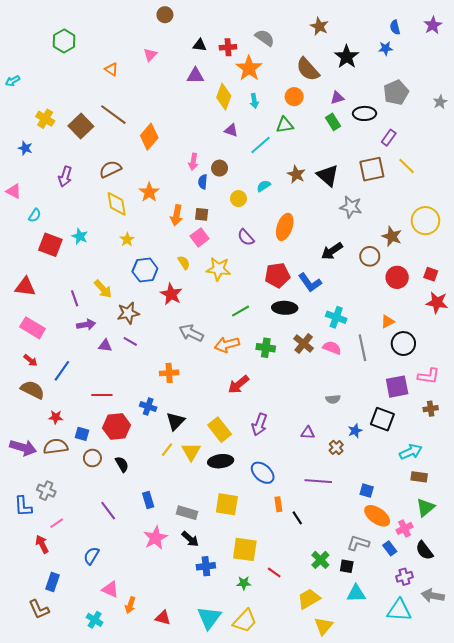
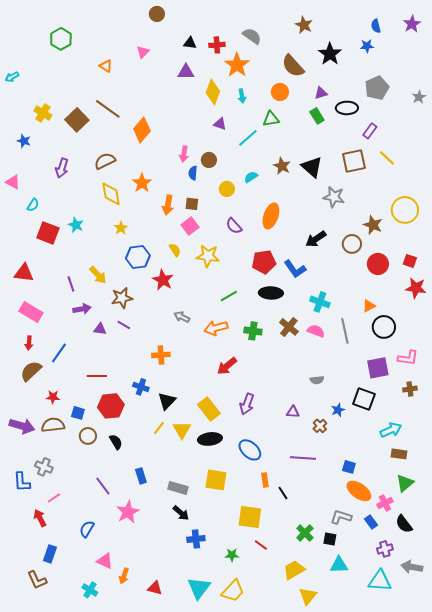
gray arrow: (191, 333) -> (182, 317), size x0.7
red arrow: (30, 360) -> (29, 343), turned 56
brown semicircle: (33, 390) -> (31, 371), turned -70
pink star: (155, 538) -> (128, 512), moved
yellow square: (245, 549) -> (250, 517), moved

